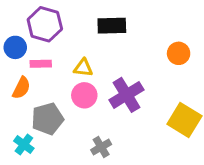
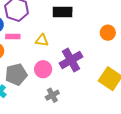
pink circle: (84, 95) -> (43, 69), moved

